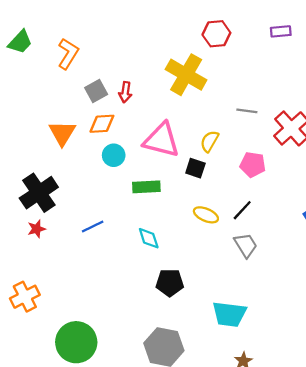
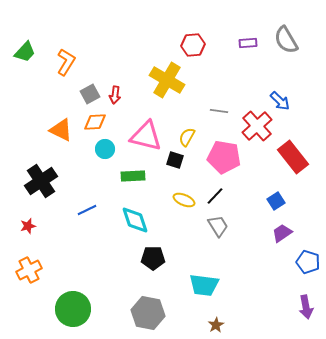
orange triangle: (62, 133) -> (61, 130), turned -35
pink pentagon: (253, 165) -> (224, 157), size x1.5
red star: (37, 229) -> (28, 226), moved
cyan diamond: (149, 238) -> (135, 220), size x1.4

